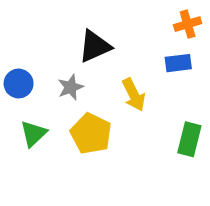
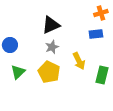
gray star: (71, 87) -> (52, 47), moved
yellow arrow: (134, 95) -> (79, 61), moved

